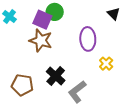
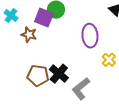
brown star: (41, 41) -> (29, 35), moved, size x0.7
brown pentagon: (22, 85) -> (38, 76), moved

